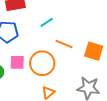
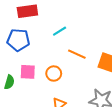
orange circle: (42, 63) -> (54, 74), size x0.6

